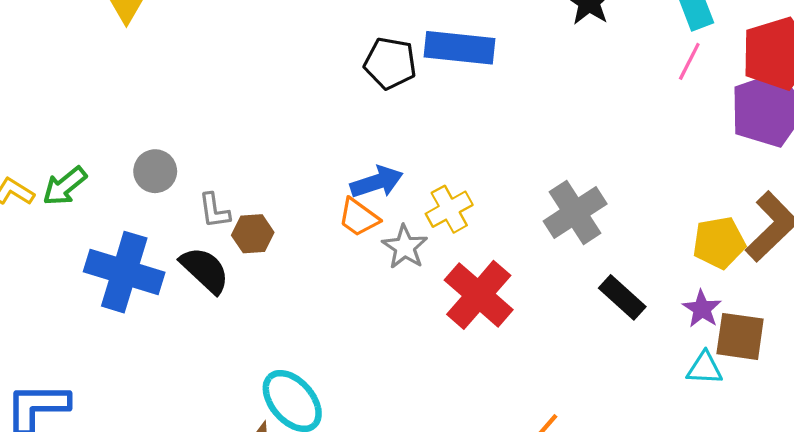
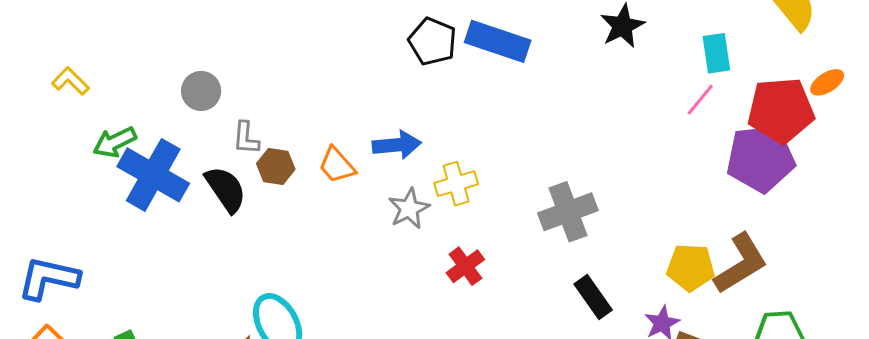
green arrow: (65, 186) -> (115, 142), moved
orange trapezoid: (359, 217) -> (337, 165), moved
red cross: (479, 295) -> (465, 266), size x0.6

